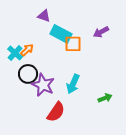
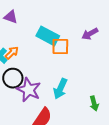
purple triangle: (44, 16) -> (11, 17), moved
green arrow: (105, 98) -> (94, 103), turned 96

